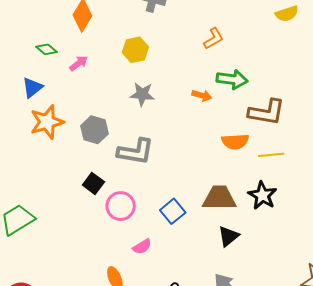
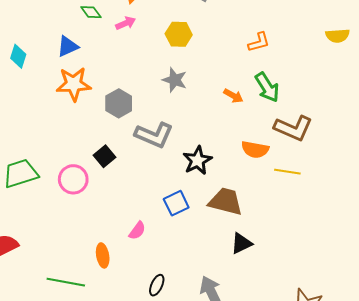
pink arrow: (79, 63) -> (126, 23), moved
green arrow: (232, 79) -> (267, 87), turned 36
black star: (262, 195) -> (197, 160), moved
pink circle: (121, 206) -> (73, 179), moved
black triangle: (228, 236) -> (241, 243), moved
pink semicircle: (142, 247) -> (137, 231), turned -36

